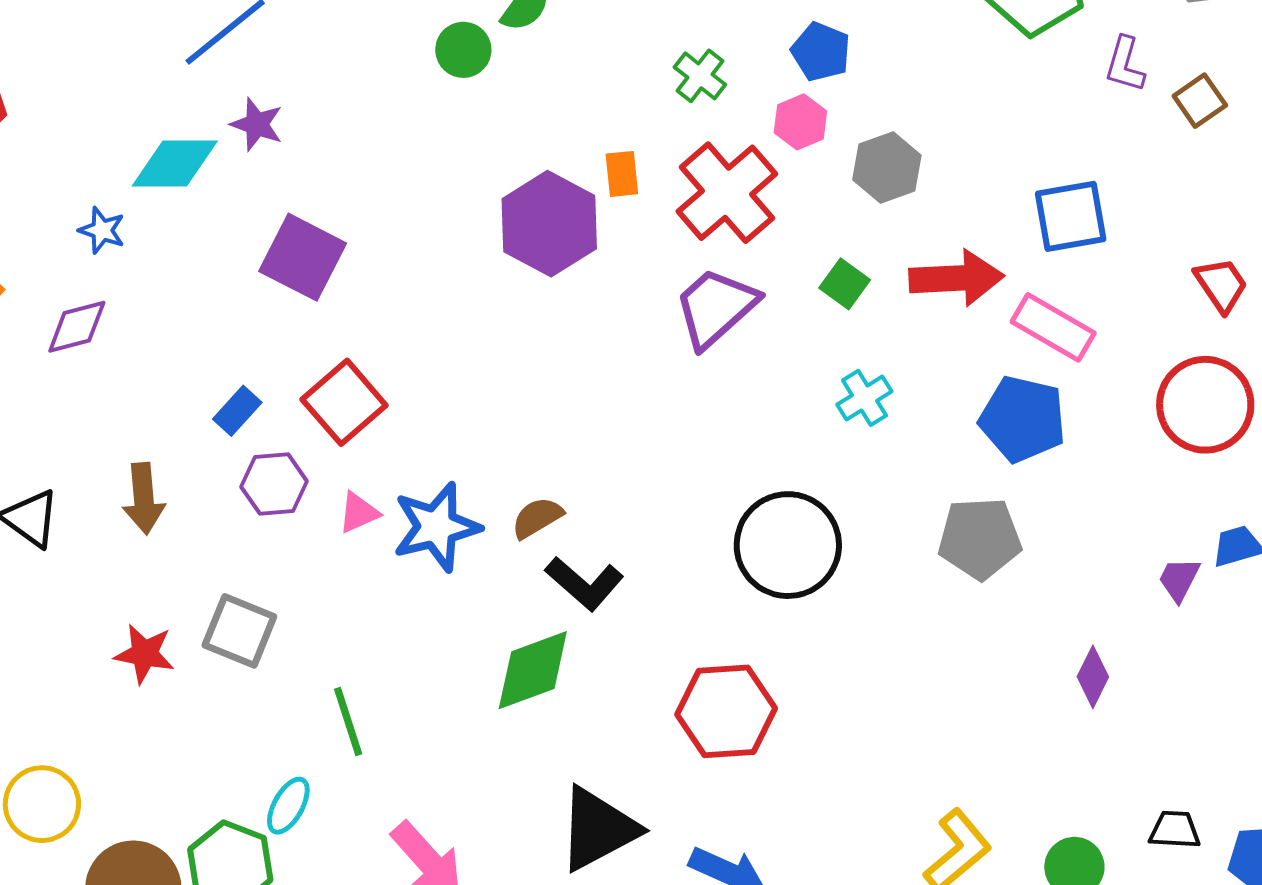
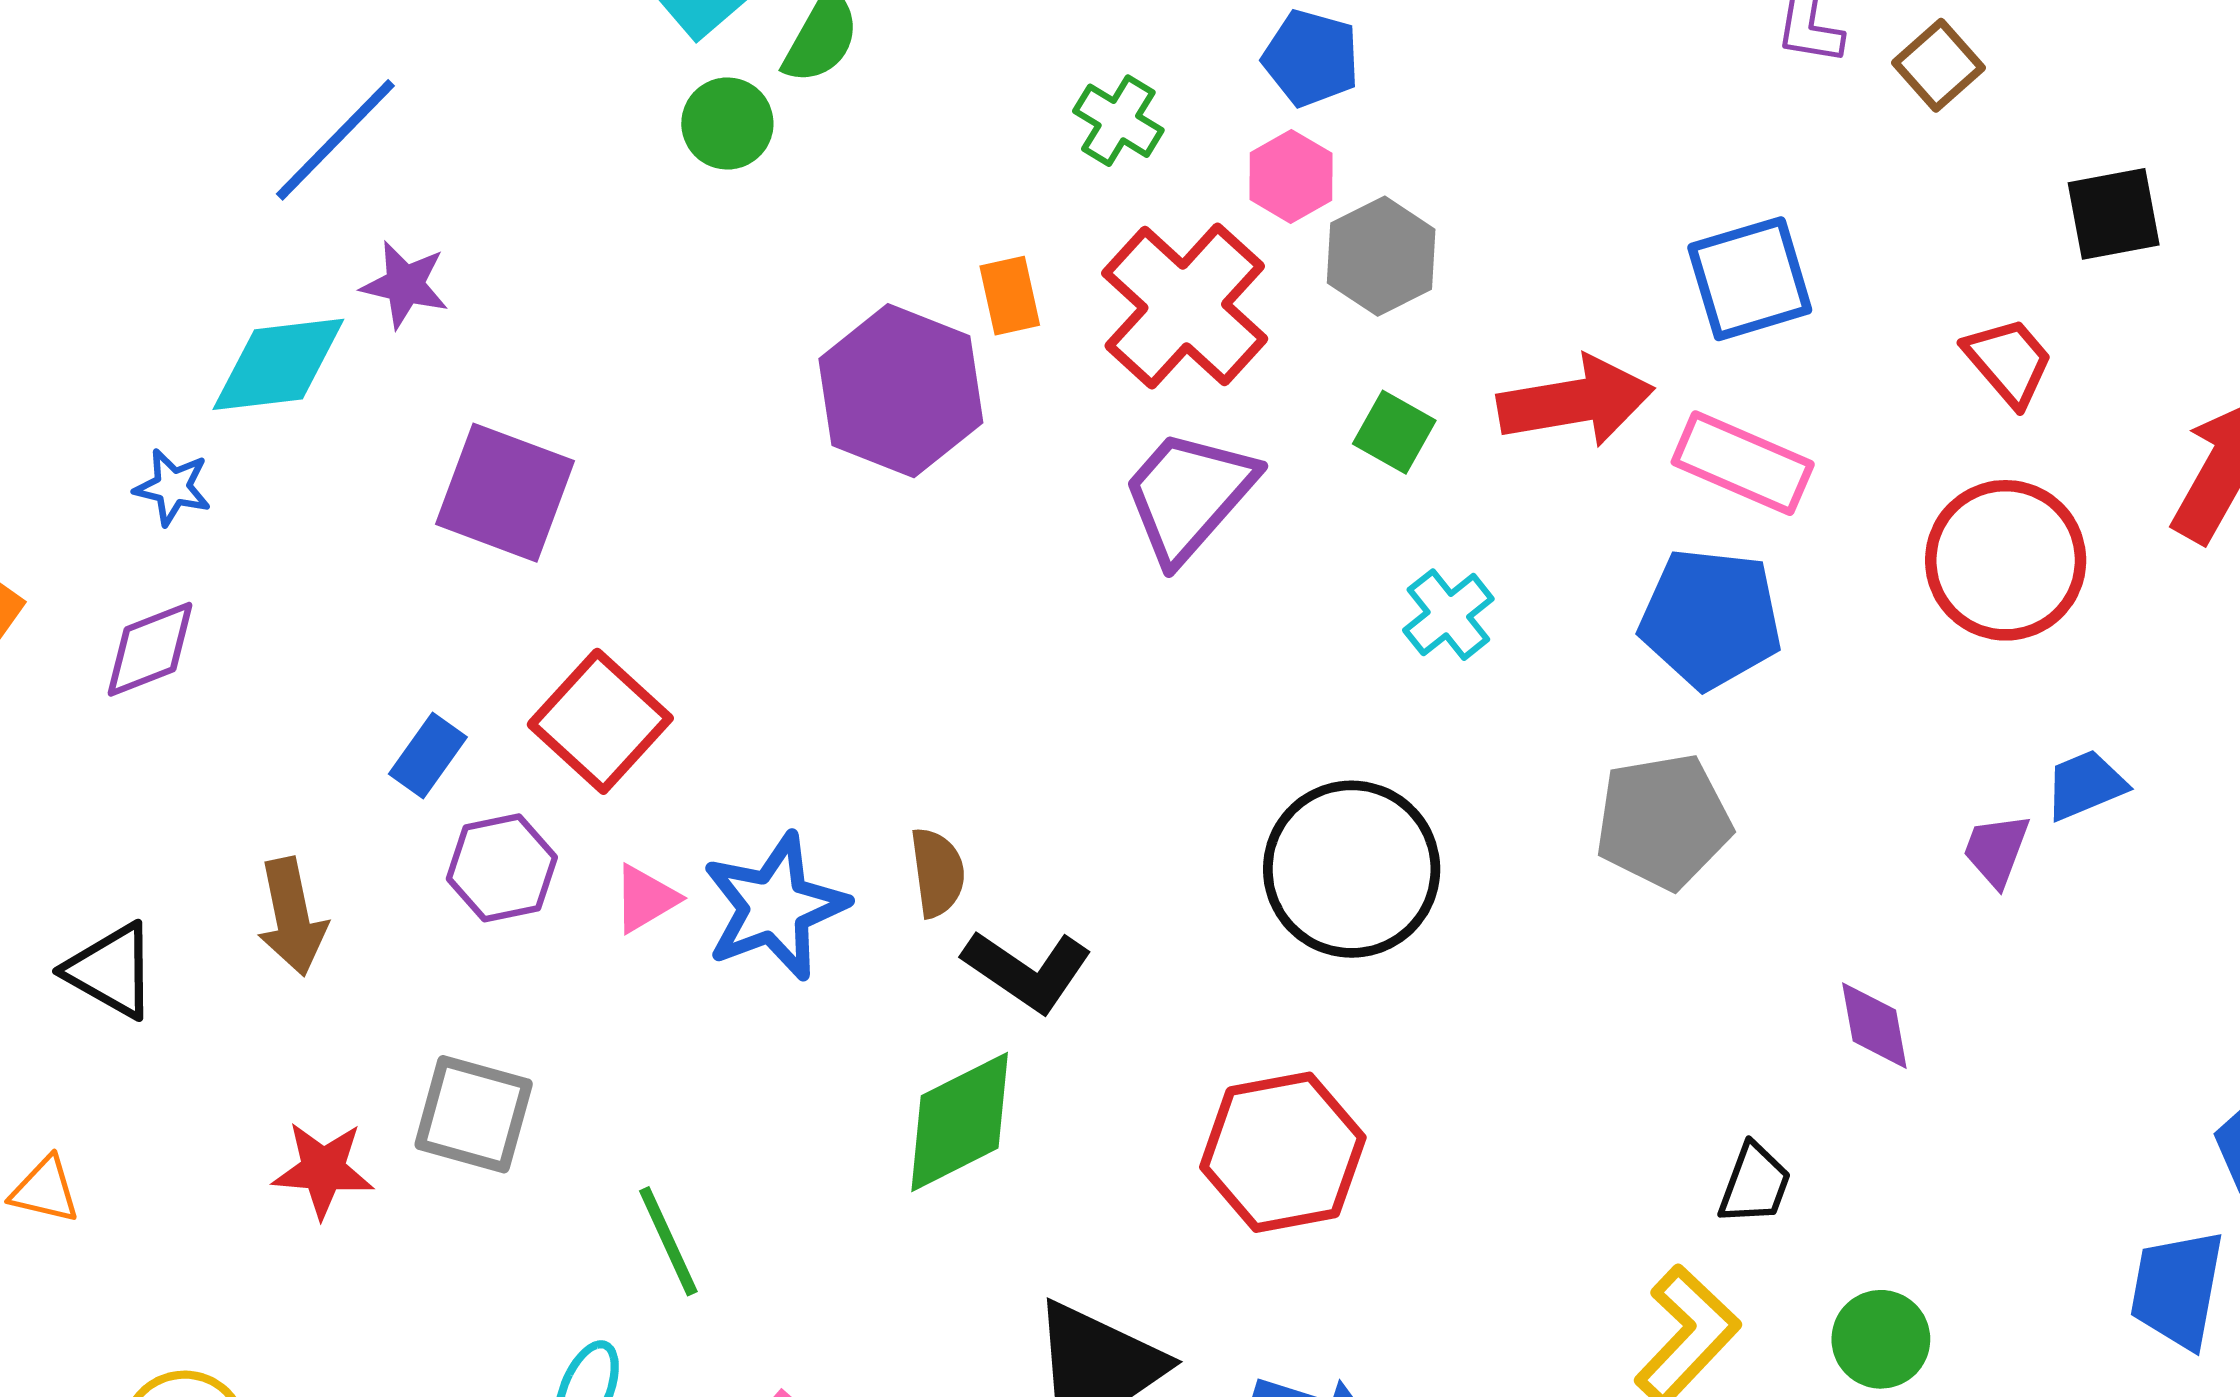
gray hexagon: (887, 168) -> (1381, 256), moved
brown semicircle: (537, 518) -> (937, 873), turned 120
purple diamond: (1093, 677) -> (1874, 1026), turned -30
black trapezoid: (1175, 830) -> (1755, 1184), moved, turned 114

